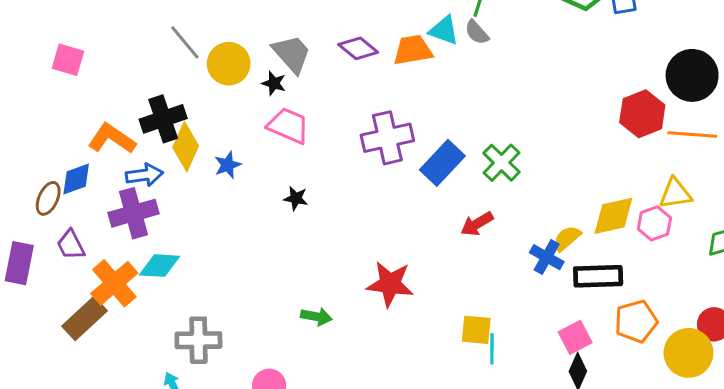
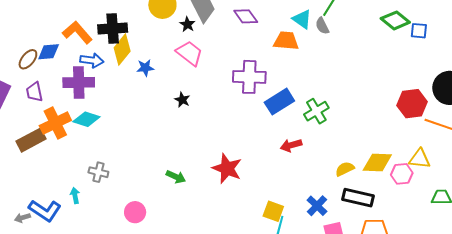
orange trapezoid: (413, 50) -> (286, 41), moved
blue cross: (547, 257) -> (317, 206), moved
gray cross: (198, 340) -> (98, 172), size x0.7

